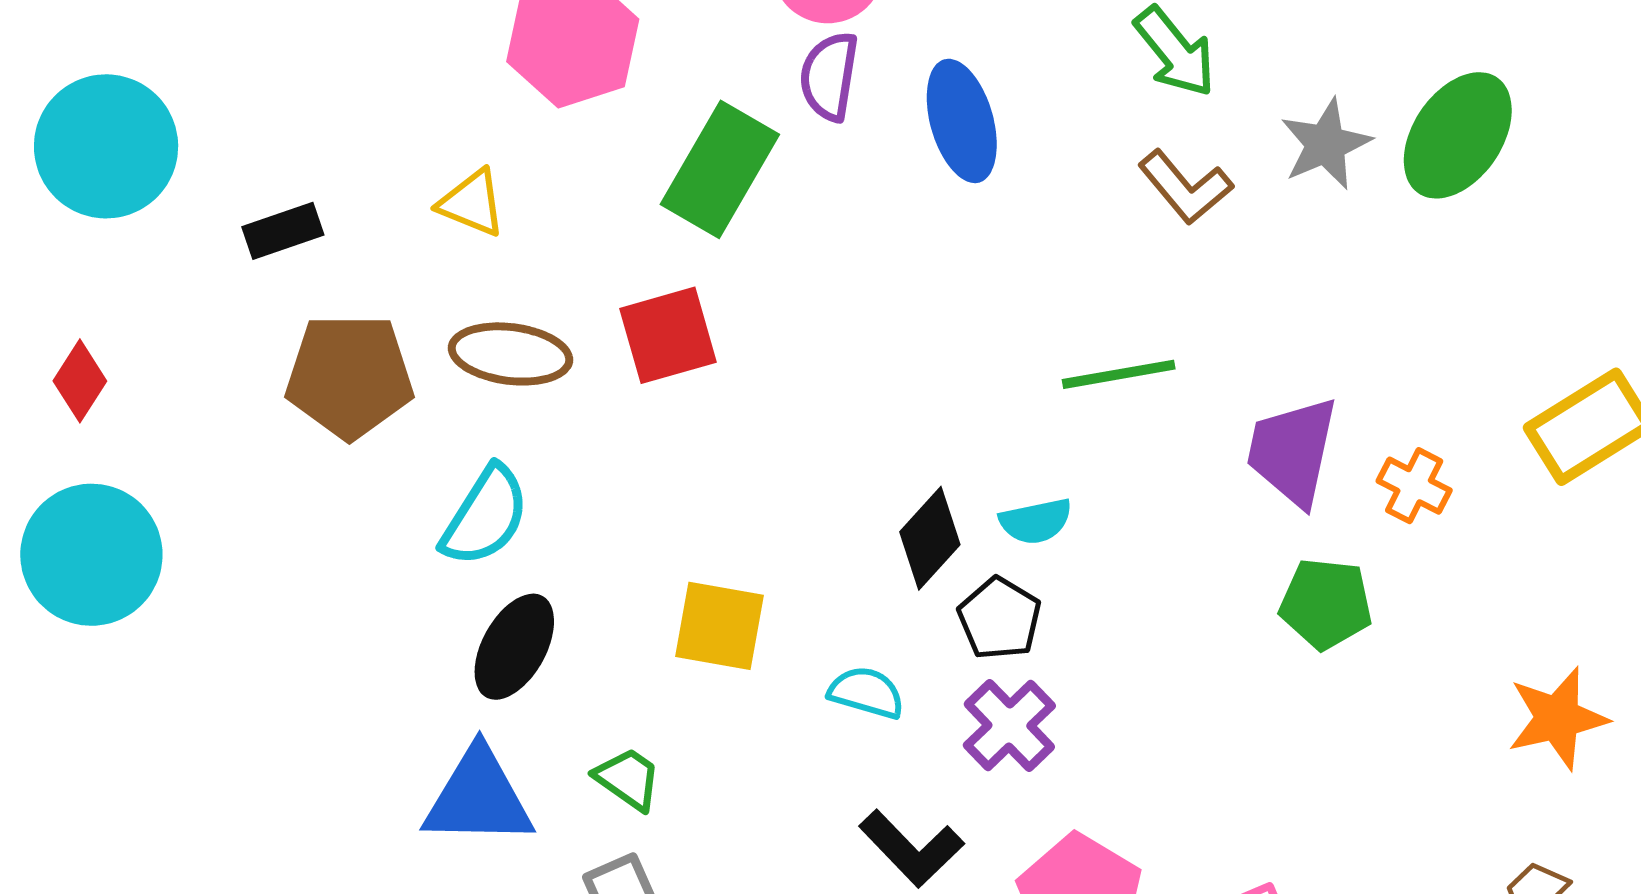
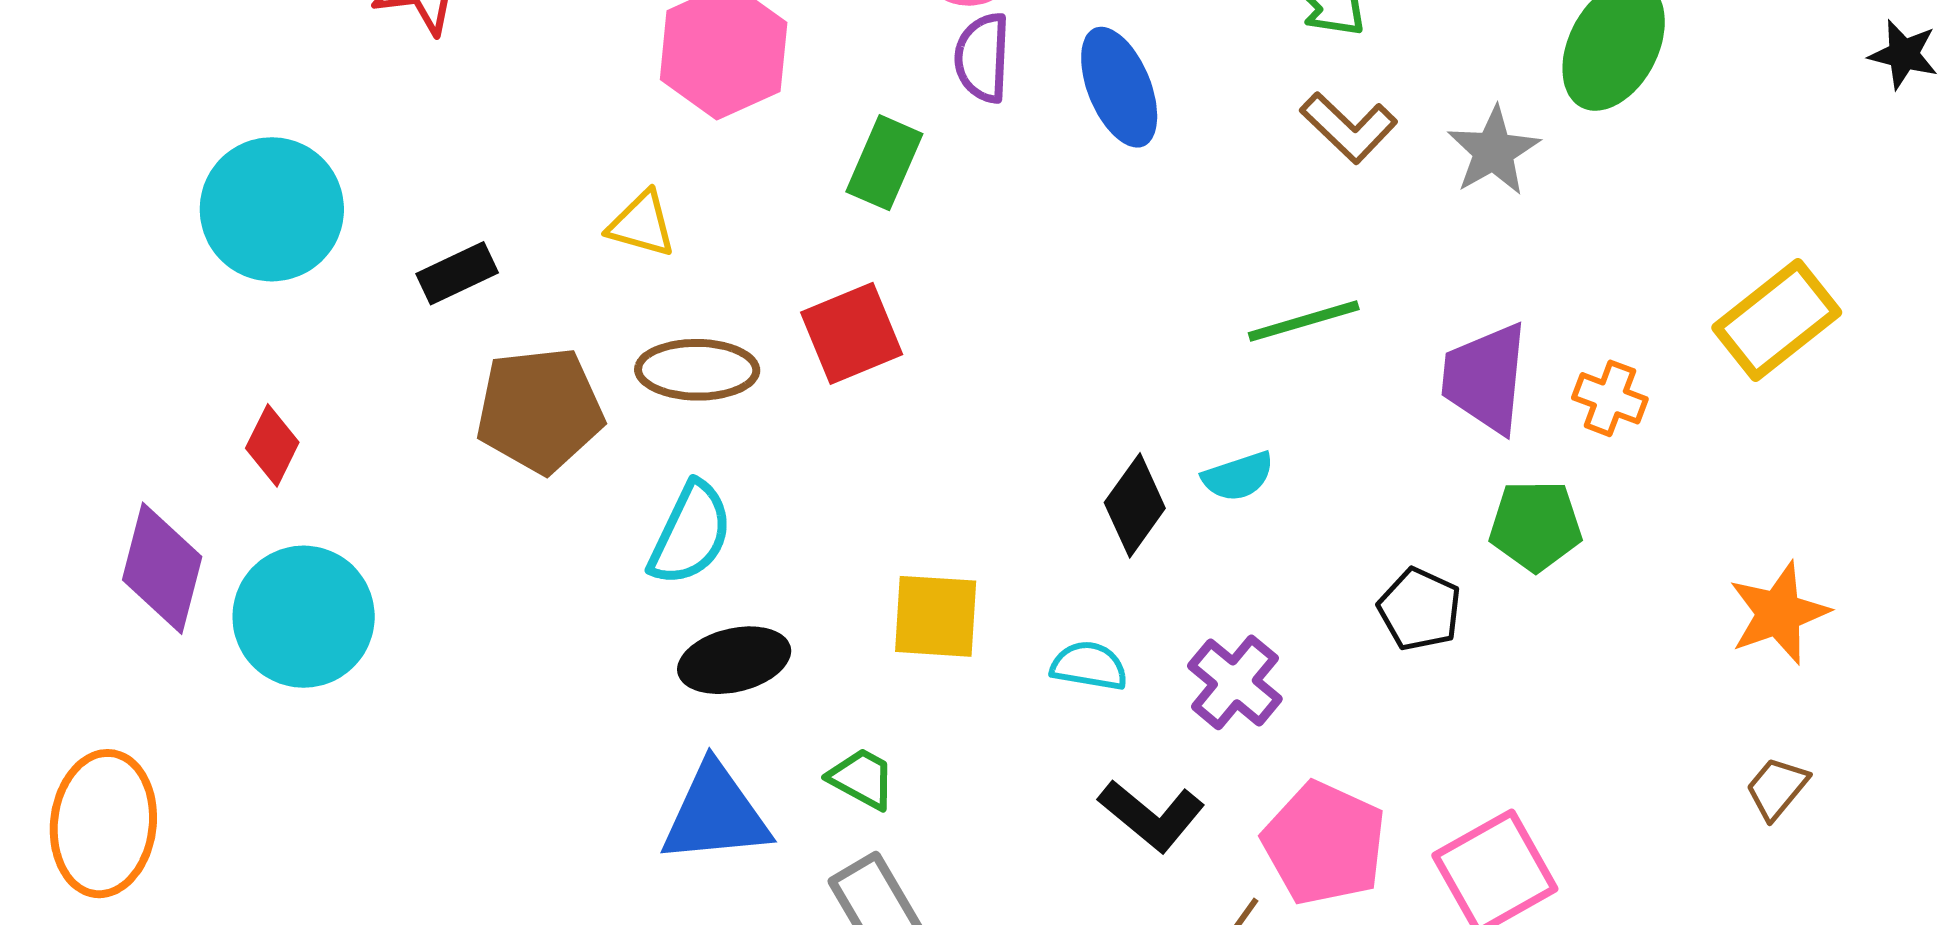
gray star: (1326, 144) -> (1493, 151), moved
green rectangle: (720, 169) -> (884, 163), size x0.7
black pentagon: (1000, 618) -> (1420, 609), moved
black ellipse: (514, 647) -> (734, 660), turned 54

